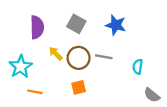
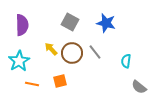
purple semicircle: (37, 27) -> (22, 25), moved
gray line: (104, 57) -> (95, 52), turned 42
orange square: (79, 87) -> (60, 81), moved

